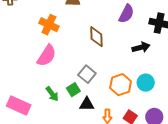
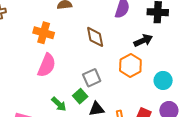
gray square: (87, 74) -> (92, 78), turned 36
cyan circle: (146, 83) -> (163, 80), moved
orange hexagon: (121, 85) -> (130, 65), moved

